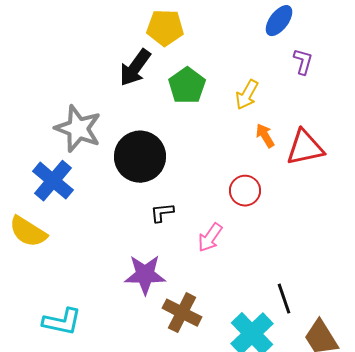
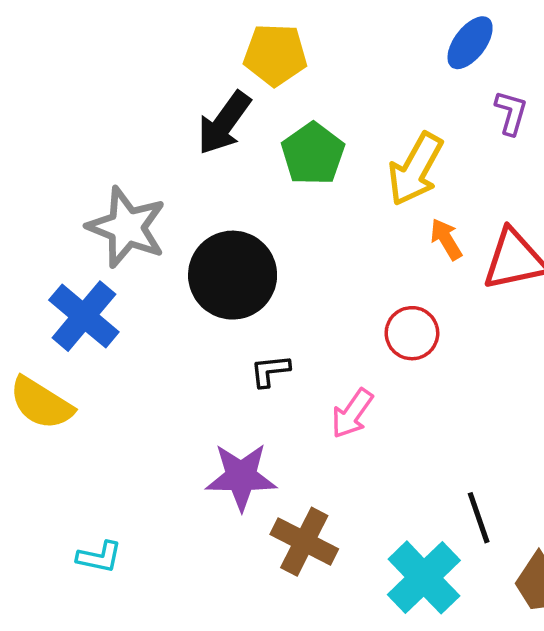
yellow arrow: (247, 95) -> (415, 169), size x1.4
cyan L-shape: (62, 322) -> (99, 557), size x0.7

